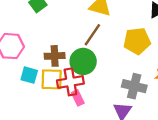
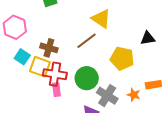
green circle: (83, 61) -> (87, 78), moved

